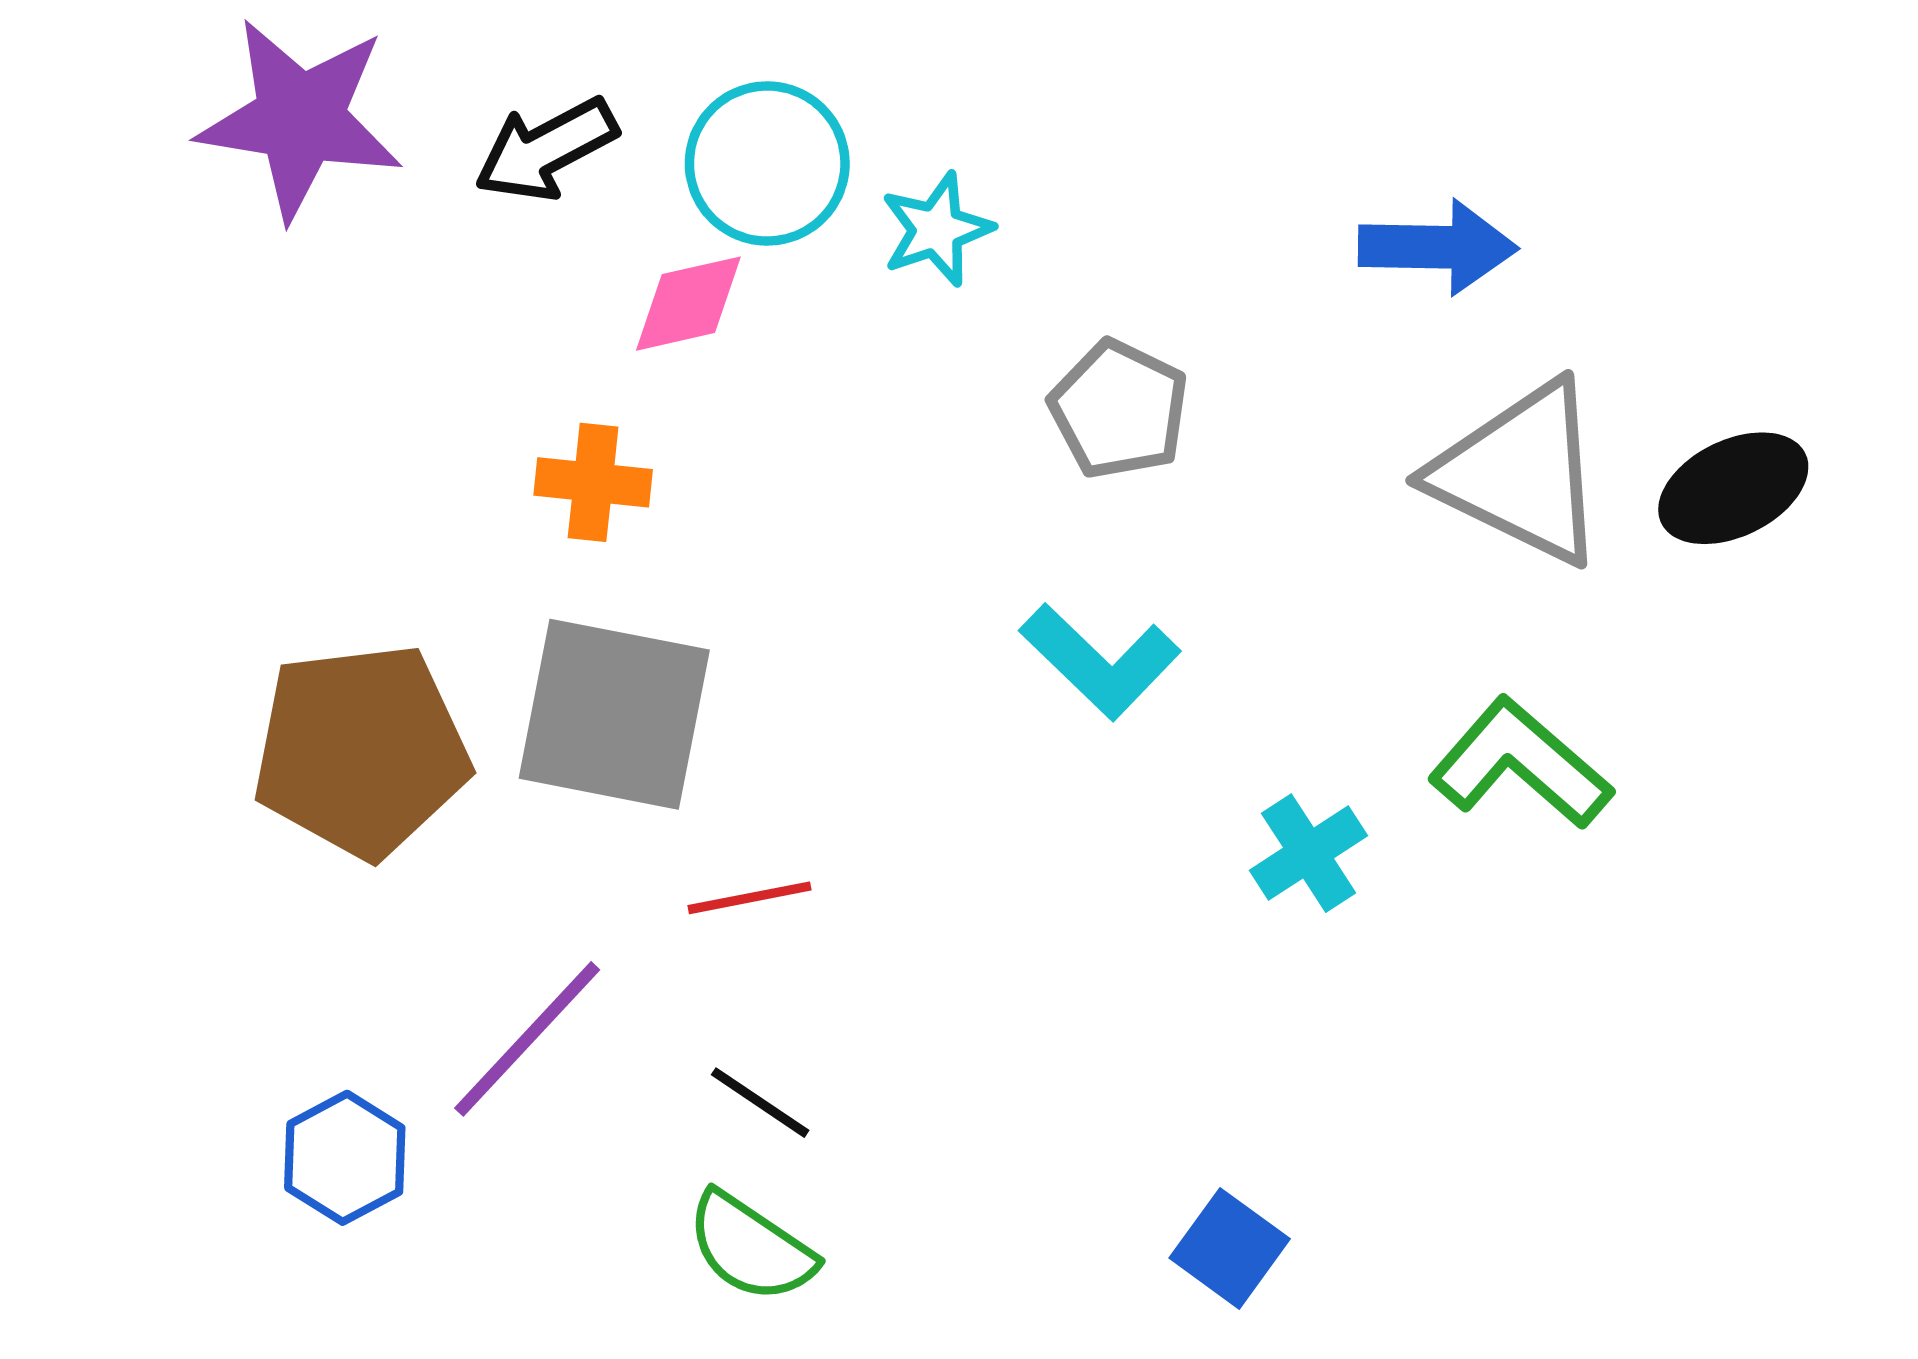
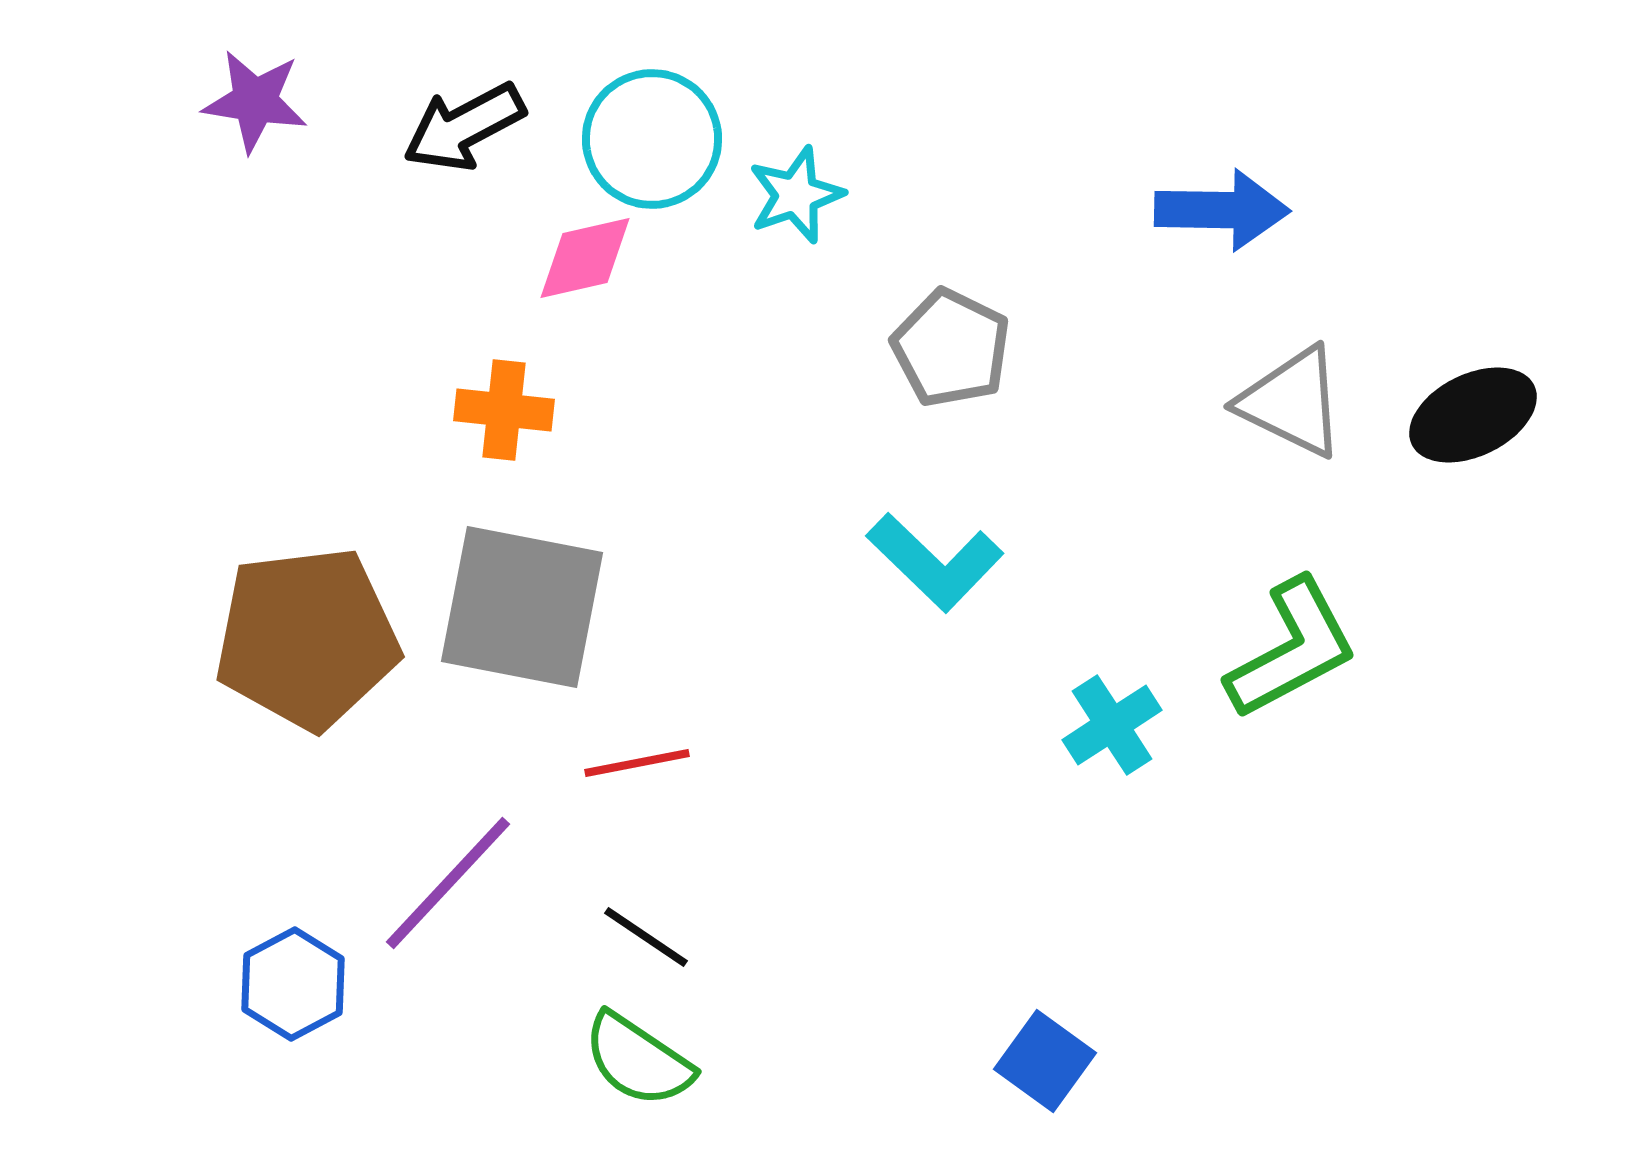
purple star: (300, 119) -> (255, 101), size x0.6
gray triangle: (1520, 473) -> (1292, 402), size x0.7
green L-shape: (1520, 764) -> (1292, 649), turned 111

